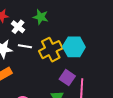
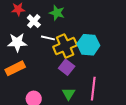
white line: (25, 46) -> (48, 38), moved
purple square: (67, 78) -> (67, 67), moved

